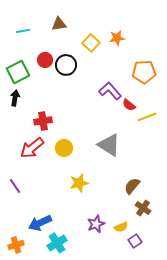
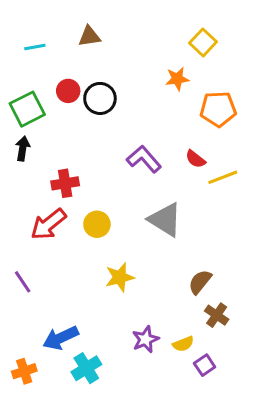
orange star: (117, 38) -> (177, 79), moved
yellow square: (91, 43) -> (203, 42), moved
purple L-shape: (110, 91) -> (144, 159), moved

